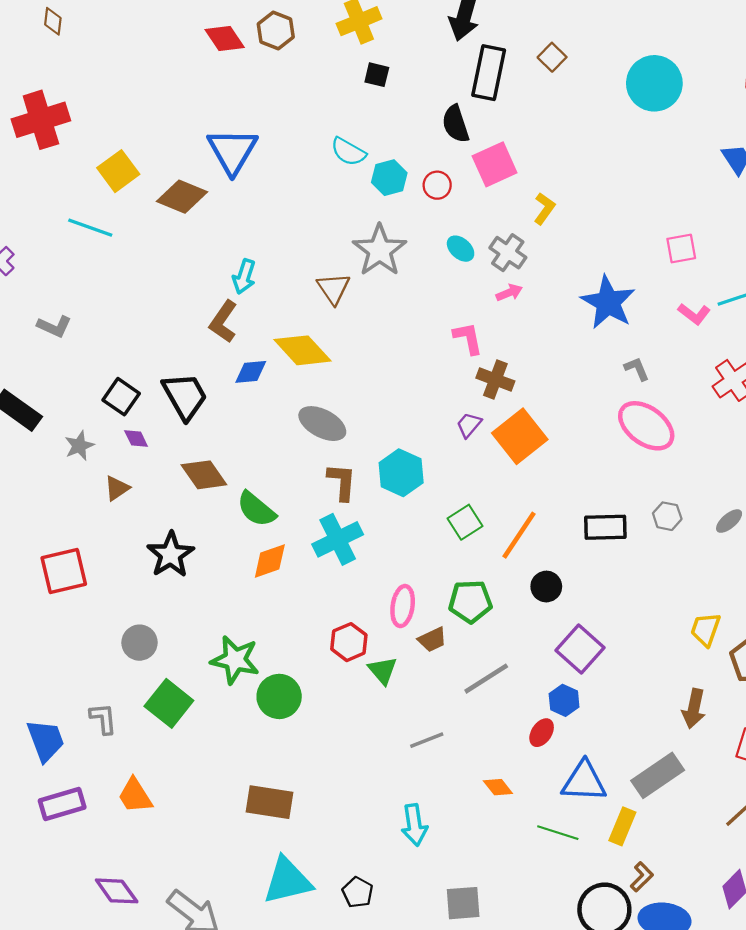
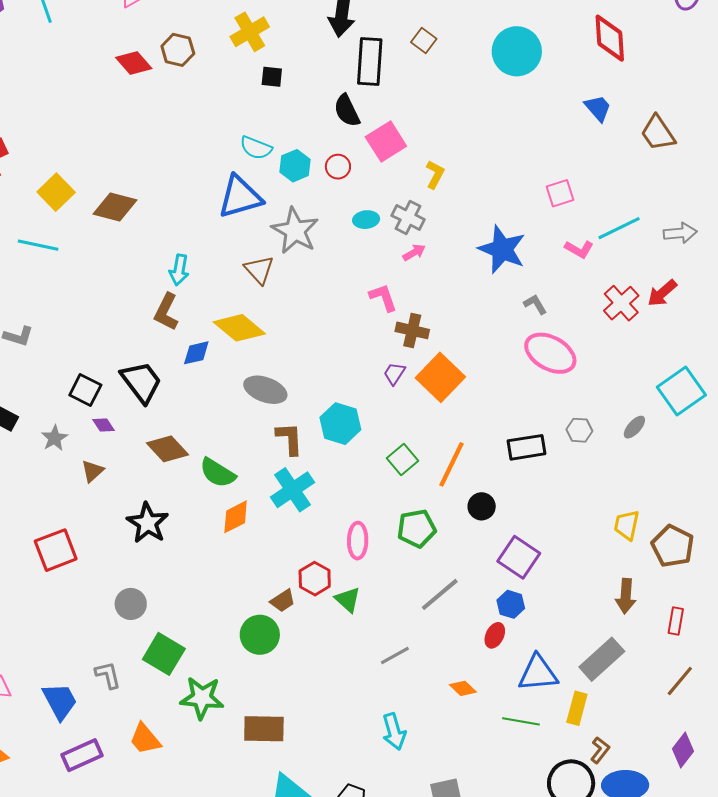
blue triangle: (232, 151) -> (240, 197), moved, turned 51
cyan ellipse: (461, 249) -> (366, 220), turned -40
brown trapezoid: (432, 640) -> (283, 601), moved
green star: (235, 660) -> (202, 698), moved

